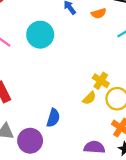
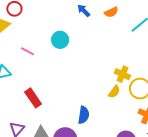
cyan circle: (40, 35) -> (60, 40), size x0.7

